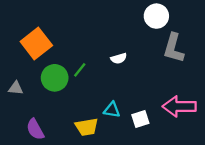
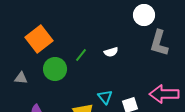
green line: (80, 70) -> (81, 55), moved
cyan triangle: (112, 110) -> (105, 97), turned 42

